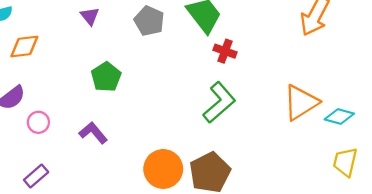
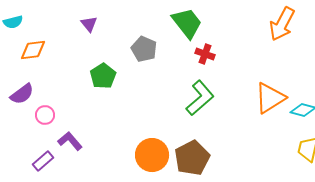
gray pentagon: (149, 21) -> (144, 49), moved
purple L-shape: (93, 133) -> (70, 141), moved

